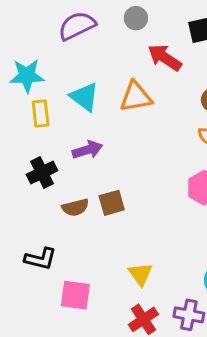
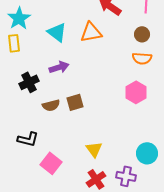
cyan star: (27, 76) -> (19, 18), turned -30
yellow rectangle: (41, 114) -> (14, 43), moved
pink square: (75, 295) -> (51, 163), turned 30

